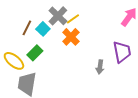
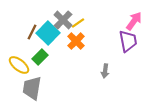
cyan square: (43, 29) -> (48, 33), size x1.6
purple trapezoid: (122, 52) -> (128, 41), moved

